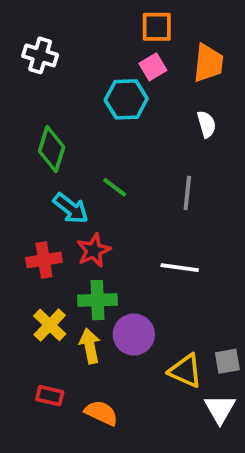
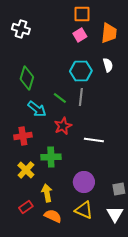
cyan hexagon: (126, 99) -> (81, 71), moved
gray line: (187, 193) -> (81, 97), moved
red star: (94, 250) -> (63, 126), moved
purple circle: (134, 334) -> (84, 182), moved
yellow arrow: (90, 346) -> (47, 193), moved
yellow triangle: (185, 371) -> (84, 210), moved
red rectangle: (50, 396) -> (26, 207), turned -48

